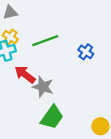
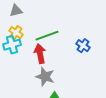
red arrow: (25, 74) -> (40, 54), moved, turned 42

